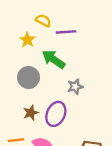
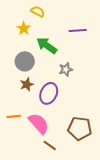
purple line: (66, 32) -> (78, 30), moved
brown star: (31, 113) -> (27, 84), moved

